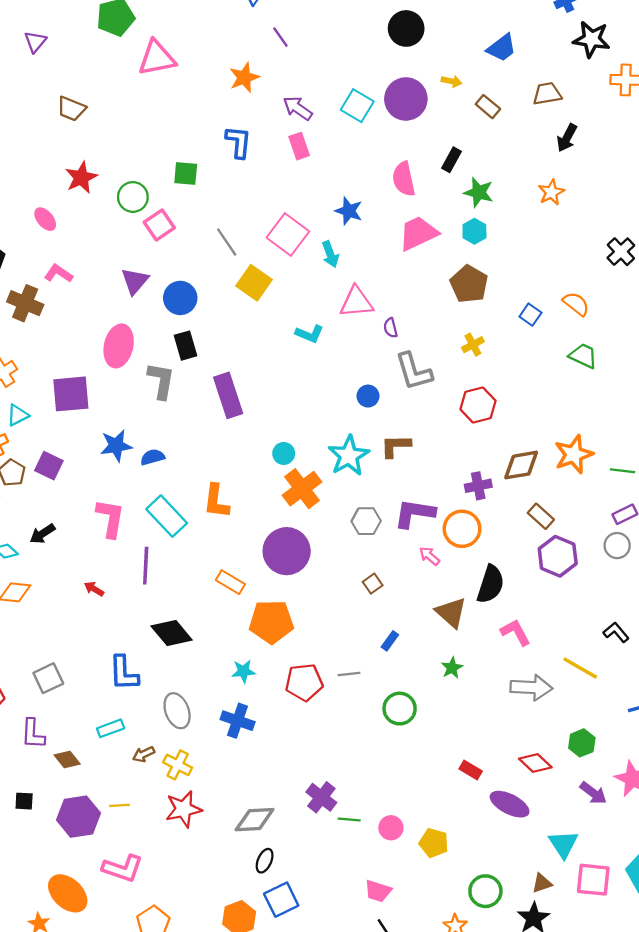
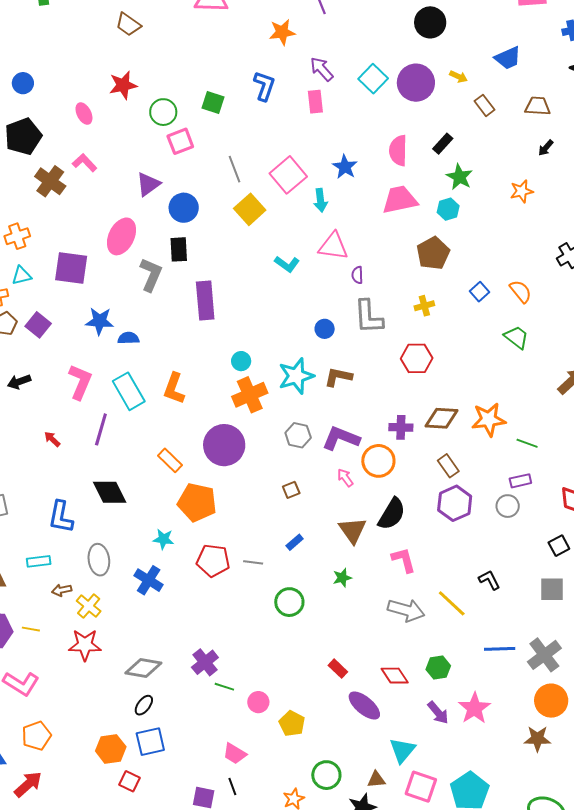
black arrow: (567, 138) -> (546, 148), size x0.7

